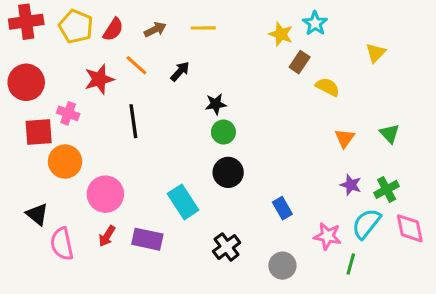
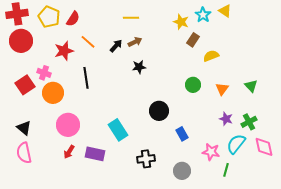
brown arrow: (155, 30) -> (135, 42), moved
yellow triangle: (376, 53) -> (225, 11), moved, turned -40
red circle: (26, 82) -> (21, 41), moved
yellow semicircle: (327, 87) -> (211, 56), turned -49
red square: (39, 132) -> (25, 85), turned -30
green circle: (223, 132) -> (193, 85), moved
orange circle: (65, 162) -> (53, 93), moved
black circle: (228, 172) -> (159, 111), moved
black triangle: (37, 214) -> (24, 128), moved
pink semicircle: (62, 244) -> (24, 153), moved
black cross: (227, 247) -> (146, 159), turned 30

